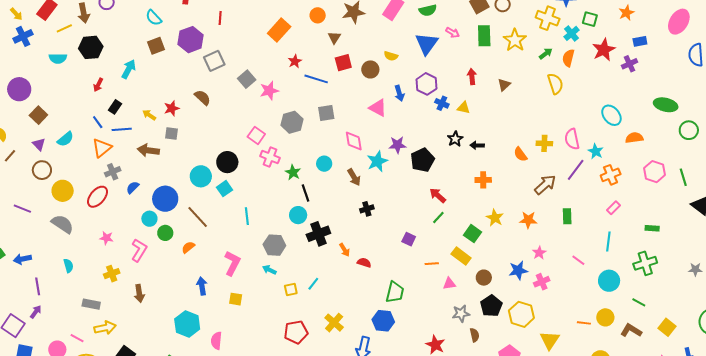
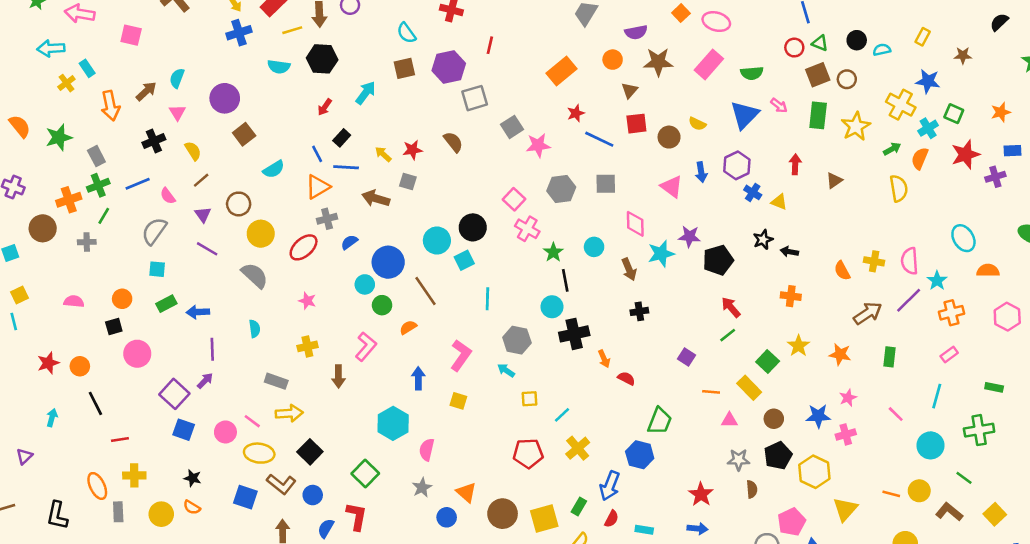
purple triangle: (39, 144) -> (203, 214), moved
pink L-shape: (139, 250) -> (366, 347), moved
cyan line: (313, 284) -> (562, 415), moved

